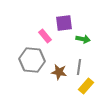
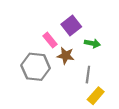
purple square: (64, 23) -> (71, 26), turned -30
brown star: (59, 72) -> (66, 56), moved

